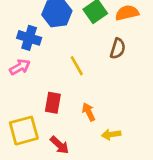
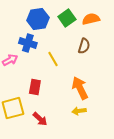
blue cross: (29, 38) -> (28, 43), moved
orange arrow: (89, 112) -> (80, 88), moved, size x1.6

